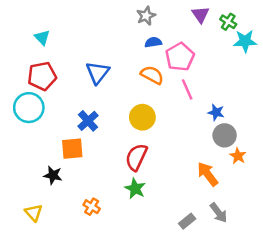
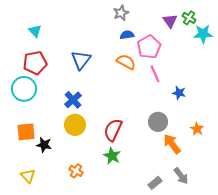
purple triangle: (200, 15) -> (170, 21), moved
yellow circle: (142, 117) -> (75, 125), moved
gray circle: (225, 135) -> (158, 122), moved
orange square: (72, 149) -> (26, 132), moved

